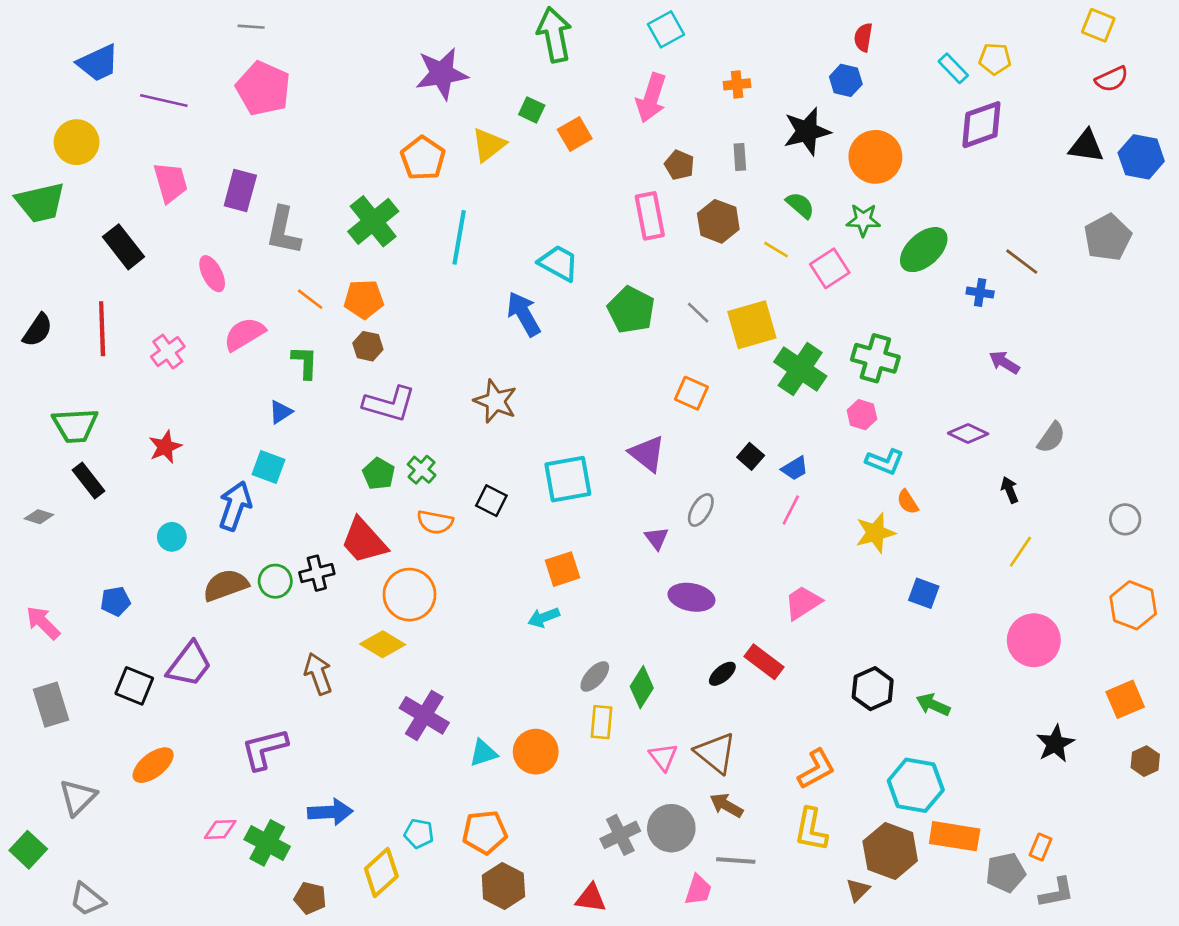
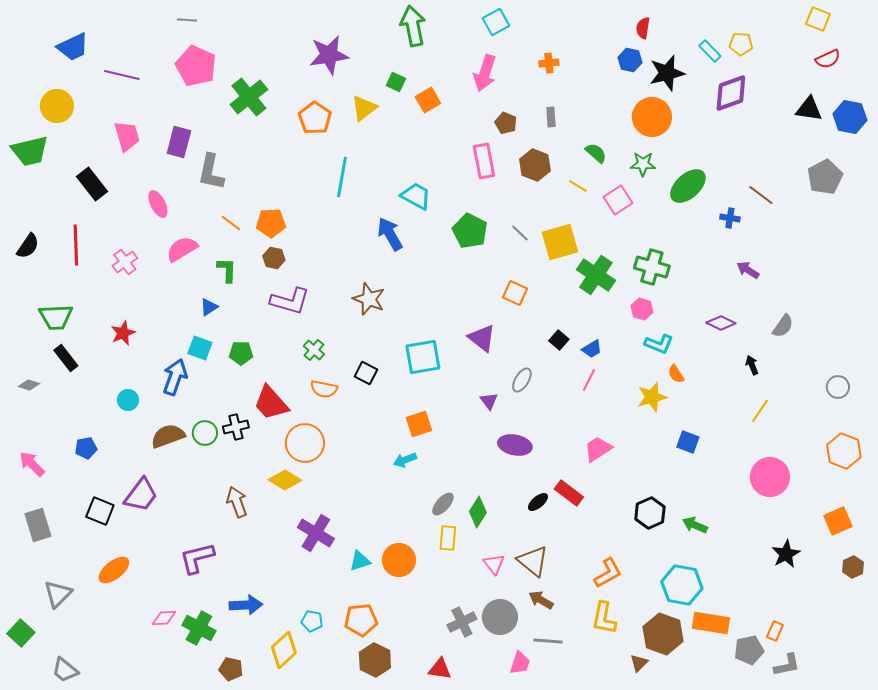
black star: (807, 131) -> (667, 73), moved
green cross: (373, 221) -> (249, 97), moved
green pentagon: (379, 474) -> (241, 353), moved, turned -30

